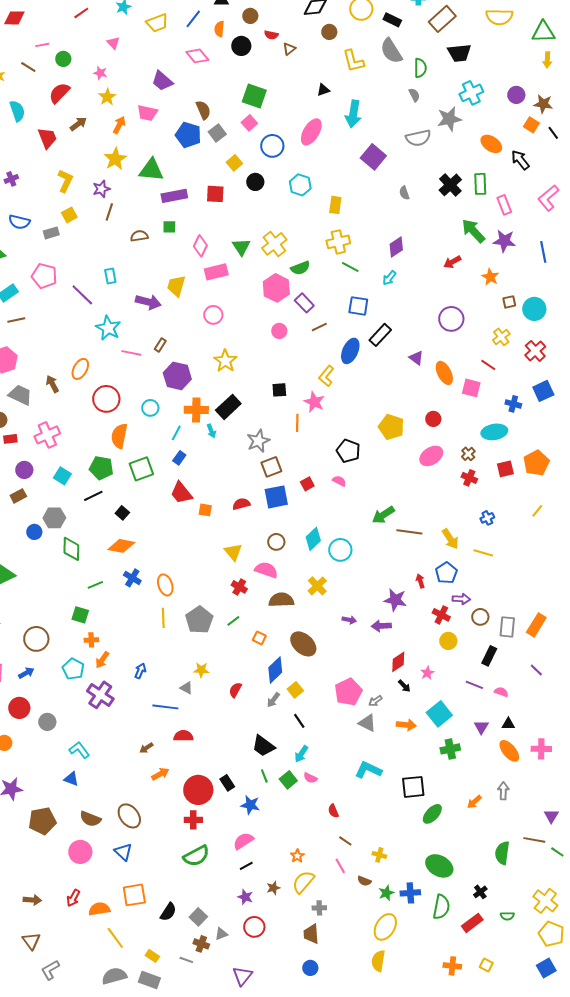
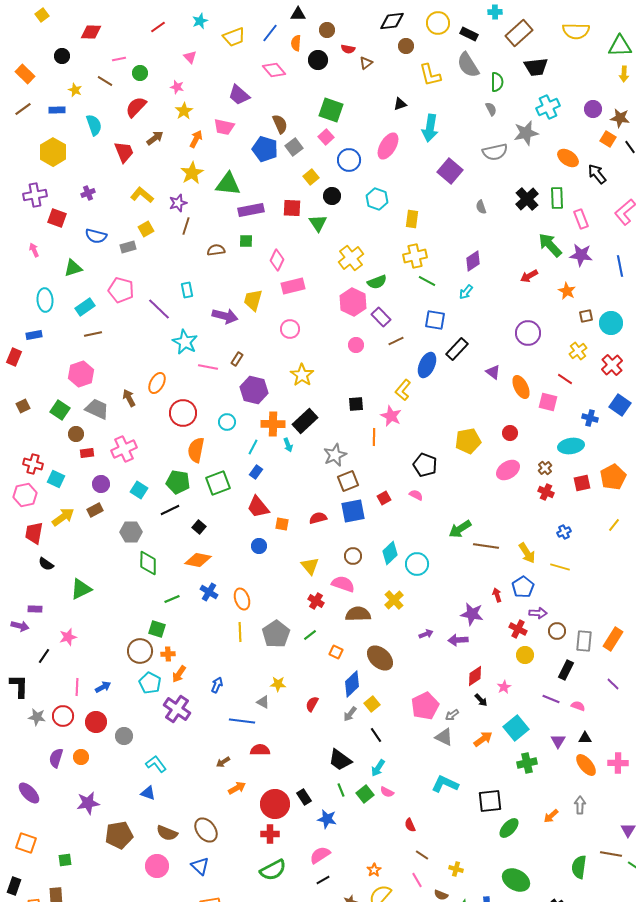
yellow L-shape: (65, 181) -> (142, 195), turned -75
green triangle: (241, 247) -> (318, 223), moved
blue square: (543, 391) -> (620, 405), turned -30
yellow pentagon: (391, 427) -> (468, 441), turned -30
blue circle: (34, 532) -> (259, 546), moved
purple arrow: (349, 620) -> (426, 634), turned -32
brown circle: (36, 639) -> (140, 651), moved
orange arrow: (406, 725) -> (483, 739), turned -42

